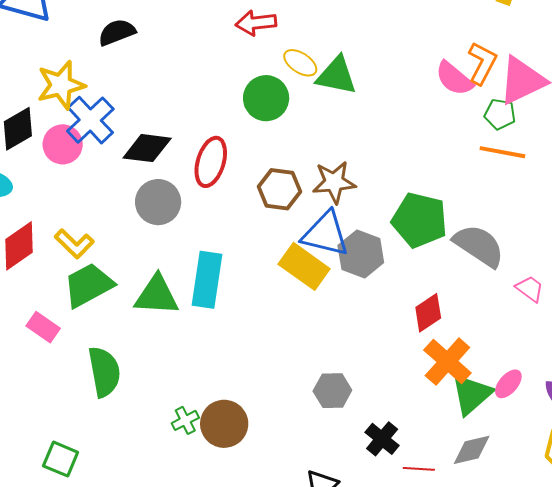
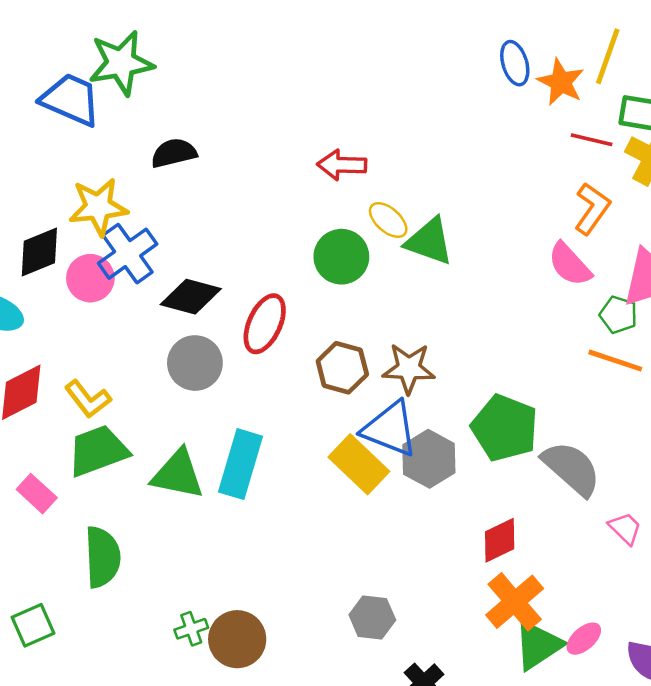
orange L-shape: (482, 63) -> (592, 209), moved
green square: (61, 459) -> (33, 625), moved, turned 36

